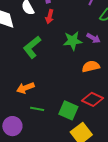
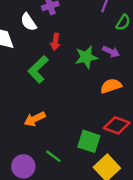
red arrow: (50, 17) -> (55, 42), moved
green line: (37, 109) -> (53, 156), moved, turned 32

